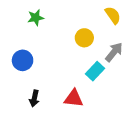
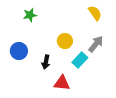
yellow circle: (84, 38) -> (65, 41), moved
black arrow: (34, 98) -> (46, 62), moved

